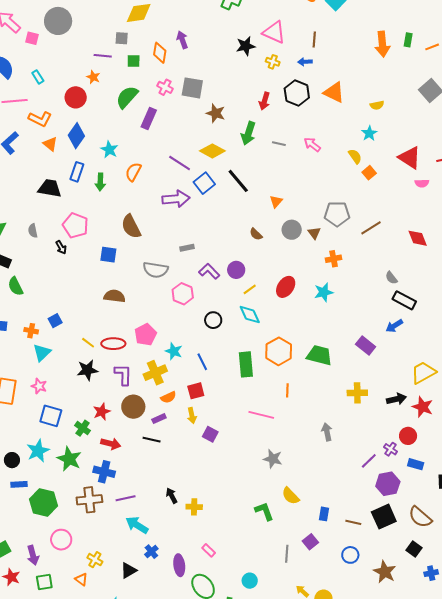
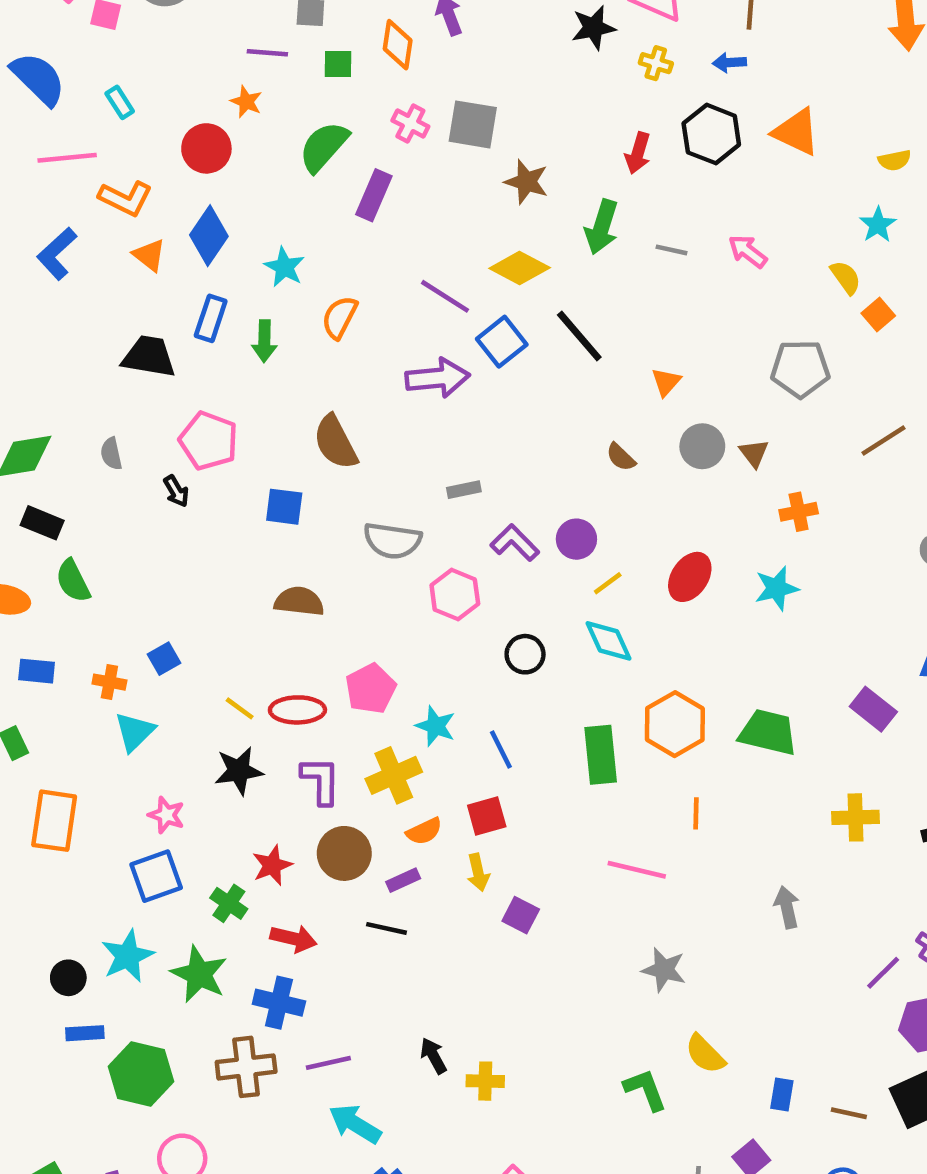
gray pentagon: (337, 214) -> (800, 369), moved
pink star: (39, 386) -> (166, 815), moved
blue square: (51, 416) -> (156, 876), turned -35

